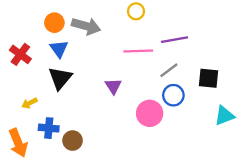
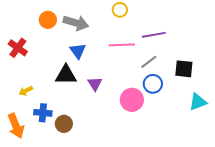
blue triangle: (59, 49) -> (78, 51), moved
black triangle: (60, 78) -> (66, 75), moved, turned 50
purple triangle: (113, 86) -> (95, 84), moved

